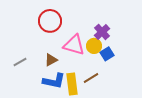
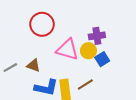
purple cross: (102, 32) -> (97, 36), turned 35
brown triangle: (51, 60) -> (34, 65), moved, turned 48

